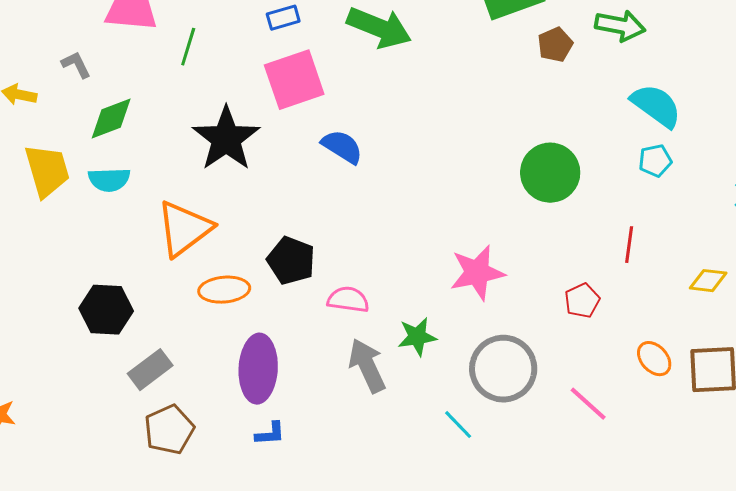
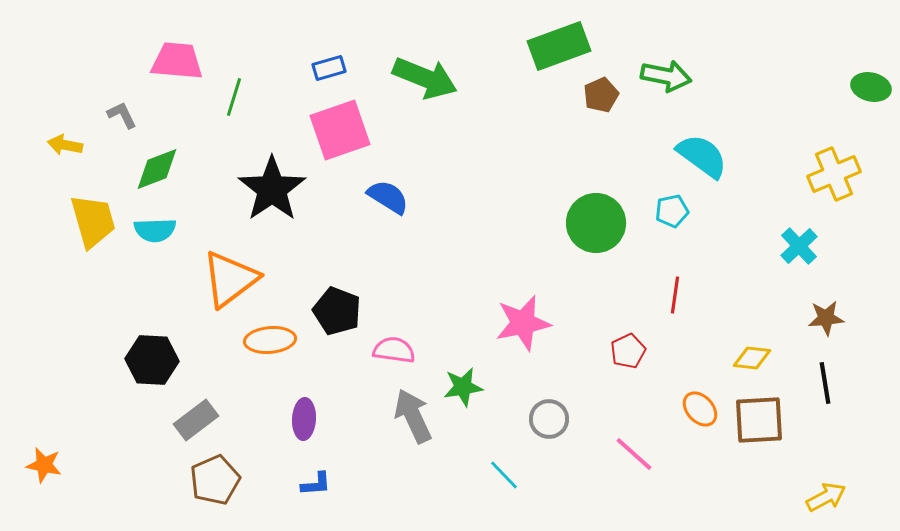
cyan pentagon: (655, 161) -> (672, 211), moved
yellow diamond: (708, 281) -> (752, 358), moved
purple ellipse: (258, 369) -> (304, 419), size x0.6
gray circle: (503, 369) -> (549, 419), size x0.6

